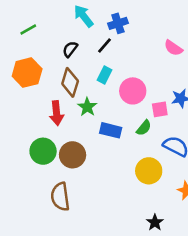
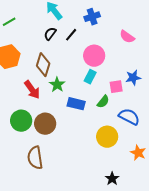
blue cross: (118, 23) -> (92, 17), moved
black semicircle: (70, 49) -> (50, 34), moved
cyan rectangle: (104, 75) -> (90, 77), moved
pink circle: (133, 91) -> (94, 56), moved
red arrow: (57, 113) -> (32, 90), turned -30

